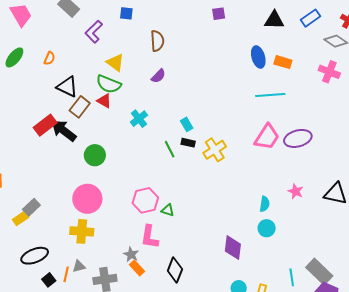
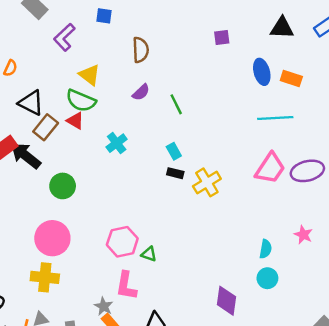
purple square: (219, 14) -> (222, 38), moved
green line: (170, 149) -> (176, 104), moved

